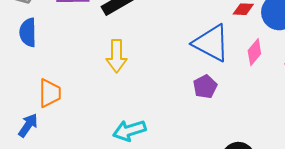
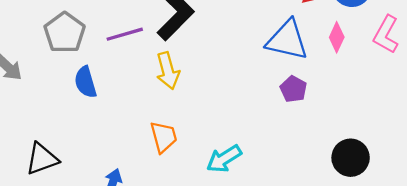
yellow arrow: (117, 56) -> (168, 71), moved
orange trapezoid: (50, 93) -> (164, 137), moved

